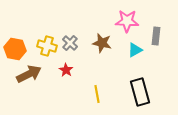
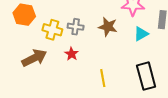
gray cross: (70, 43) -> (76, 27), turned -35
orange hexagon: (15, 49) -> (24, 15), moved

